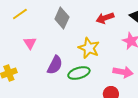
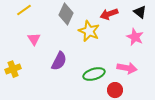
yellow star: (89, 48) -> (89, 31), moved
green ellipse: (79, 73) -> (94, 74), moved

